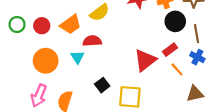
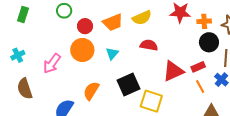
red circle: (42, 26) -> (85, 26), moved
red semicircle: (92, 41) -> (149, 45), moved
black square: (102, 85) -> (129, 84), size x1.6
pink arrow: (39, 96) -> (52, 64), moved

